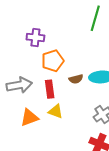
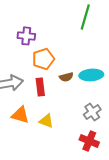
yellow triangle: (56, 111) -> (46, 121), moved
orange triangle: (29, 117) -> (20, 115), turned 36

